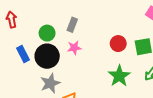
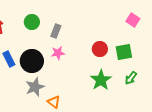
green circle: (47, 33) -> (32, 22), moved

